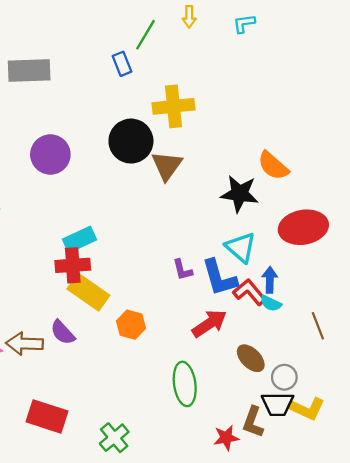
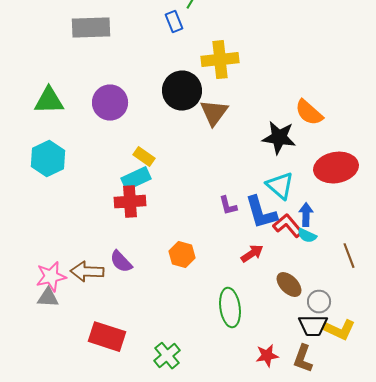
yellow rectangle: (88, 292) -> (144, 157), moved, size x0.6
red arrow: (209, 324) -> (252, 254), size x0.7
brown L-shape: (253, 422) -> (303, 359), moved

